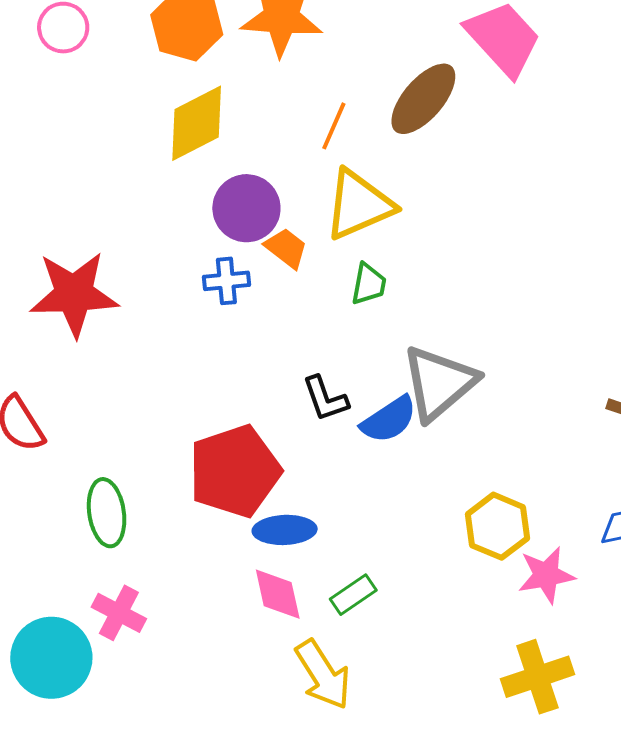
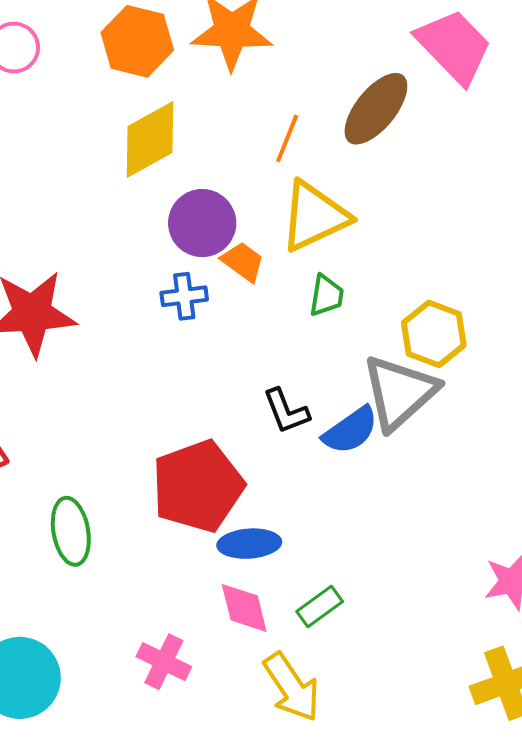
yellow hexagon: (497, 526) -> (434, 334), moved
pink cross: (119, 613) -> (164, 662), moved

